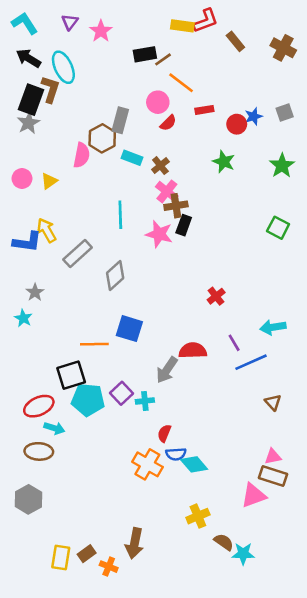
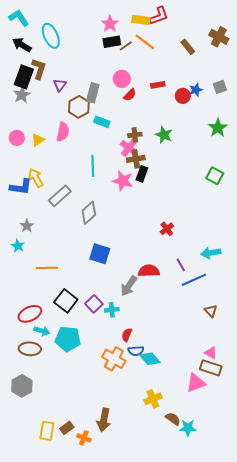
purple triangle: (70, 22) -> (60, 85), moved
pink star: (101, 31) -> (110, 24), moved
brown rectangle: (235, 41) -> (188, 47), moved
cyan ellipse: (63, 67) -> (51, 36), moved
orange line: (181, 83) -> (145, 42), moved
pink semicircle: (81, 155) -> (63, 132), moved
green star: (224, 162) -> (164, 135), moved
brown cross: (160, 166) -> (135, 135), moved, turned 32
orange line: (94, 344) -> (47, 268), moved
black square: (71, 375) -> (66, 301), moved, turned -35
cyan pentagon: (88, 400) -> (68, 339), moved
pink triangle: (273, 457) -> (211, 353), turned 40

